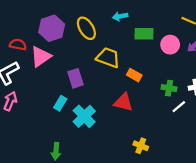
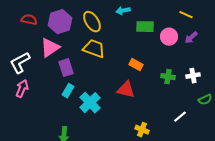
red semicircle: (18, 45) -> (29, 20), moved
yellow trapezoid: (108, 58) -> (94, 49), moved
purple rectangle: (76, 78) -> (66, 68), moved
white line: (179, 107) -> (180, 117), moved

